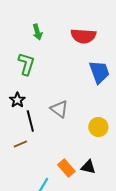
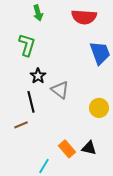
black star: (17, 100) -> (38, 76), moved

